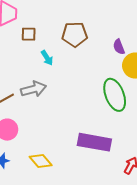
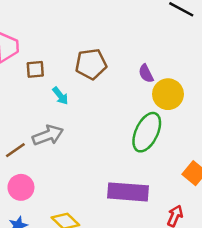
green ellipse: (115, 95) -> (147, 132), turned 52

